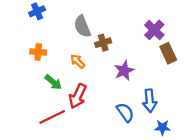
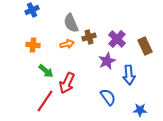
purple cross: (154, 30) -> (117, 39), moved
orange arrow: (78, 61) -> (67, 44), moved, turned 120
blue arrow: (150, 101) -> (129, 75), moved
red line: (52, 117) -> (45, 101), turned -30

